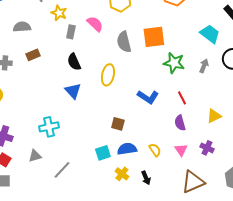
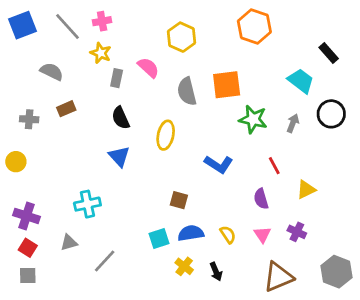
gray semicircle: (22, 27) -> (52, 72), turned 30
red line: (182, 98) -> (274, 166), moved

